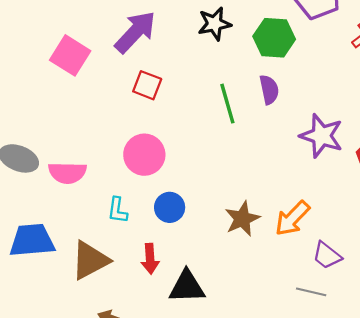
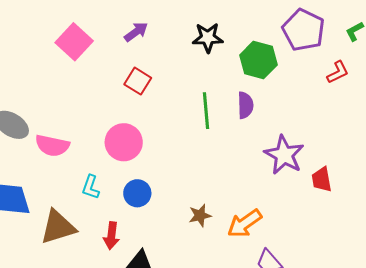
purple arrow: (135, 32) -> (136, 32), size x0.6
brown star: (242, 219) -> (200, 215), size x0.7

